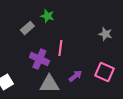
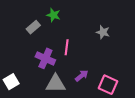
gray star: (105, 34) -> (103, 32), moved
pink square: (104, 72) -> (108, 85), moved

